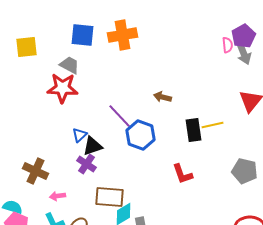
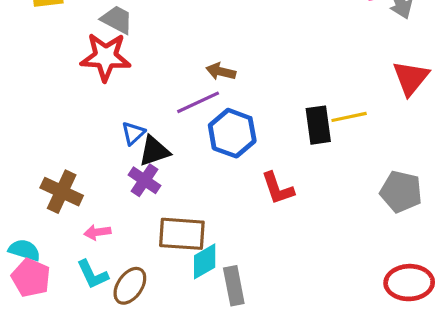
brown arrow: (162, 97) -> (221, 71), moved
purple line: (120, 116) -> (198, 102), turned -72
red L-shape: (182, 174) -> (278, 188), moved

